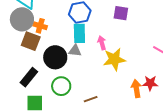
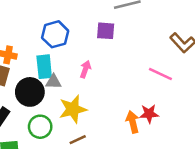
cyan rectangle: (79, 33) -> (44, 67), moved
pink arrow: (102, 43) -> (85, 69), turned 40
yellow star: (114, 59) -> (73, 109), moved

